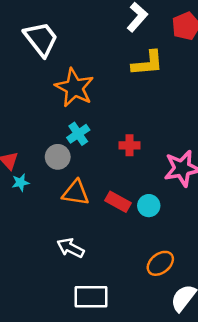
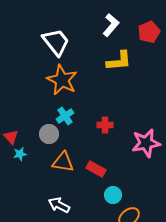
white trapezoid: (41, 39) -> (56, 42), moved
cyan circle: (149, 206) -> (113, 195), moved

